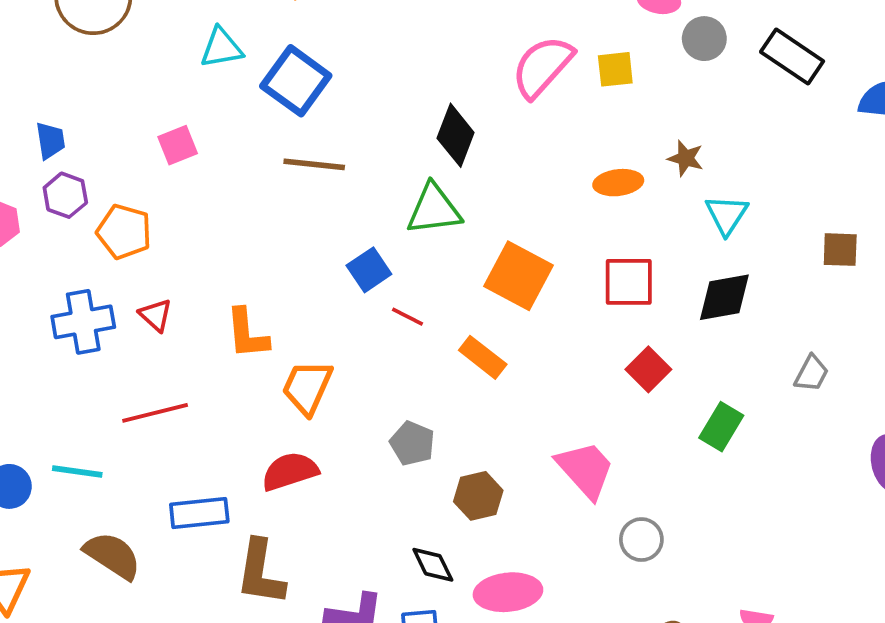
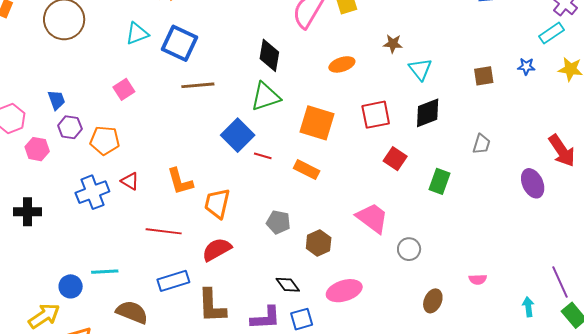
orange ellipse: (618, 183) -> (342, 64), moved
blue square: (369, 270) -> (238, 135), size x1.4
red line: (155, 413) -> (164, 231), moved, turned 32
black diamond: (433, 565) -> (288, 285), moved

